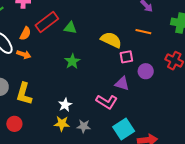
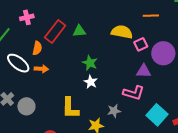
purple circle: (146, 71) -> (163, 53), size x1.5
yellow L-shape: (24, 94) -> (70, 108), moved
white star: (65, 105) -> (91, 82), moved
gray star: (84, 126) -> (114, 111), moved

